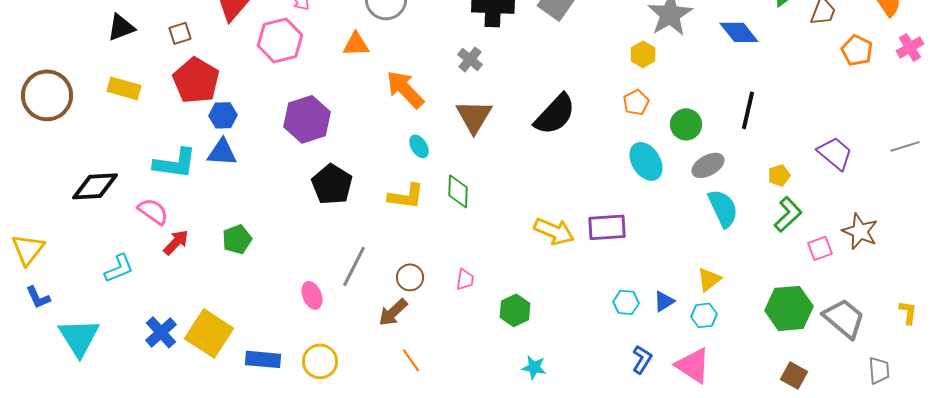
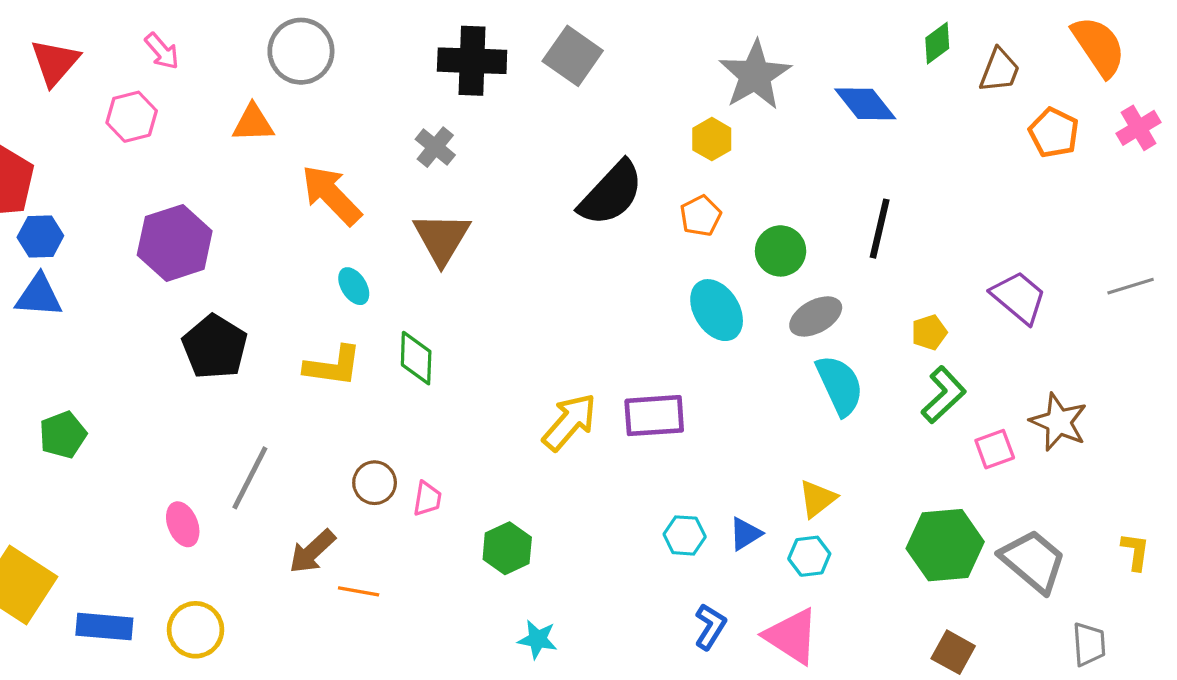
pink hexagon: (280, 40) -> (132, 117), size x0.7
black semicircle: (555, 114) -> (611, 193), moved
yellow arrow: (554, 231) -> (570, 422), turned -72
brown circle: (410, 277) -> (375, 483), moved
orange line: (411, 360) -> (359, 591), moved, turned -45

